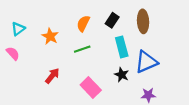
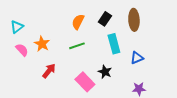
orange star: (50, 36) -> (42, 44), moved
pink semicircle: (13, 53) -> (22, 50), moved
blue triangle: (146, 62) -> (137, 58), size x0.6
black star: (122, 75) -> (105, 72), moved

